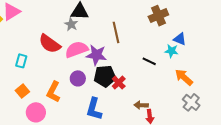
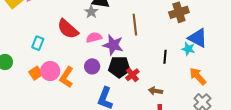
blue triangle: (180, 39) -> (198, 38), size x1.5
pink semicircle: (77, 49) -> (94, 37), size x0.7
black line: (149, 61) -> (165, 57), turned 64
brown arrow: (141, 105) -> (155, 91), moved
pink circle: (36, 112) -> (50, 71), moved

